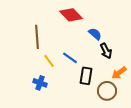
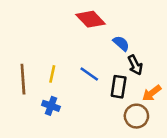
brown line: (37, 37) -> (23, 79), moved
yellow line: (49, 61) -> (52, 74), moved, turned 48
black rectangle: (86, 76) -> (119, 87), moved

